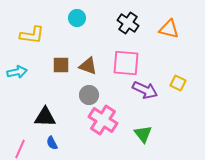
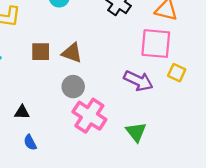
pink square: (126, 63) -> (156, 44), moved
black triangle: (45, 117) -> (22, 112), size x0.6

